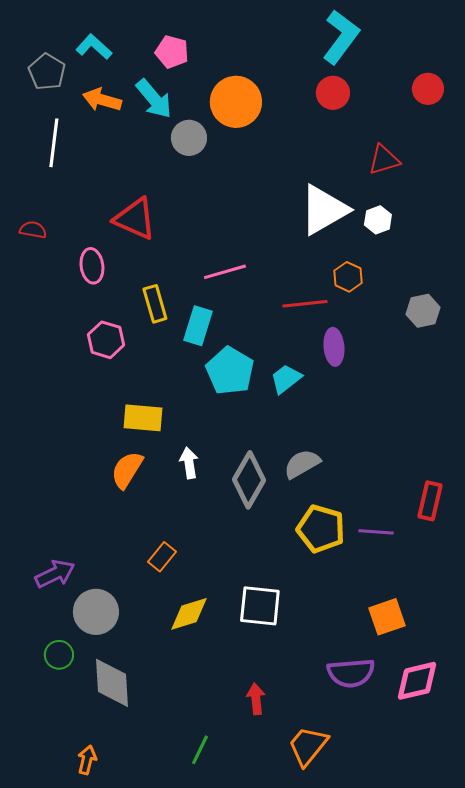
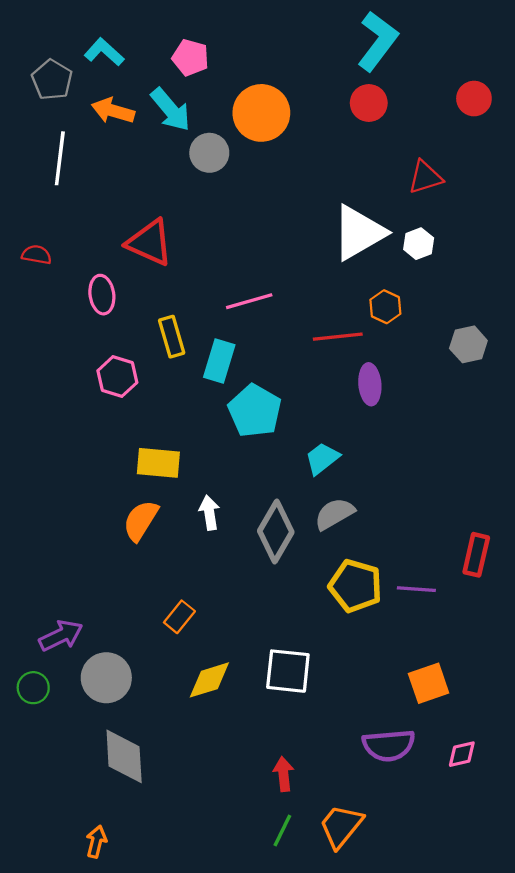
cyan trapezoid: (286, 379) -> (322, 458), moved
green circle: (59, 655) -> (33, 688), moved
pink diamond: (417, 681) -> (462, 754), size x0.6
green line: (200, 750) -> (282, 831), moved

